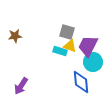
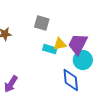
gray square: (67, 32) -> (42, 23), moved
yellow triangle: (70, 46) -> (60, 44), turned -32

